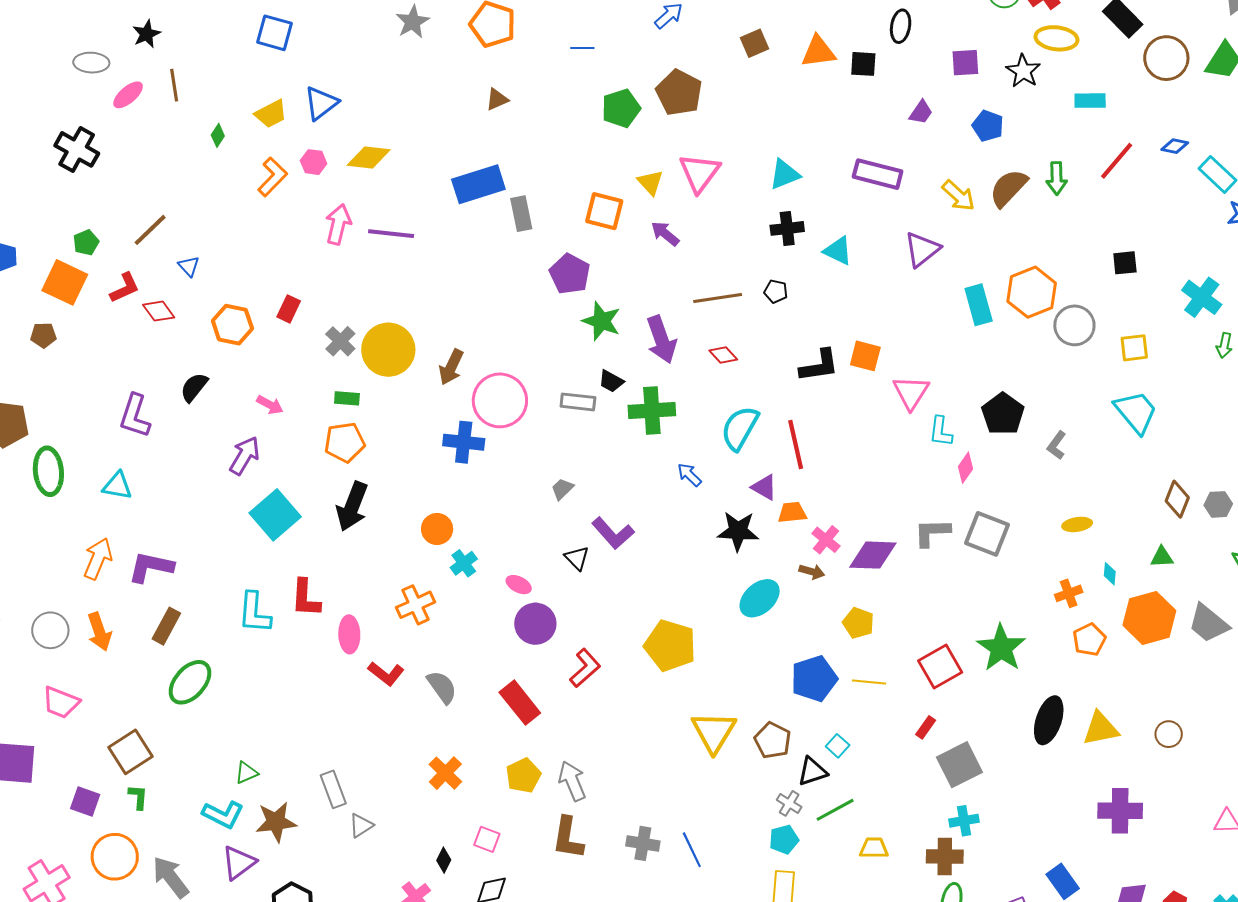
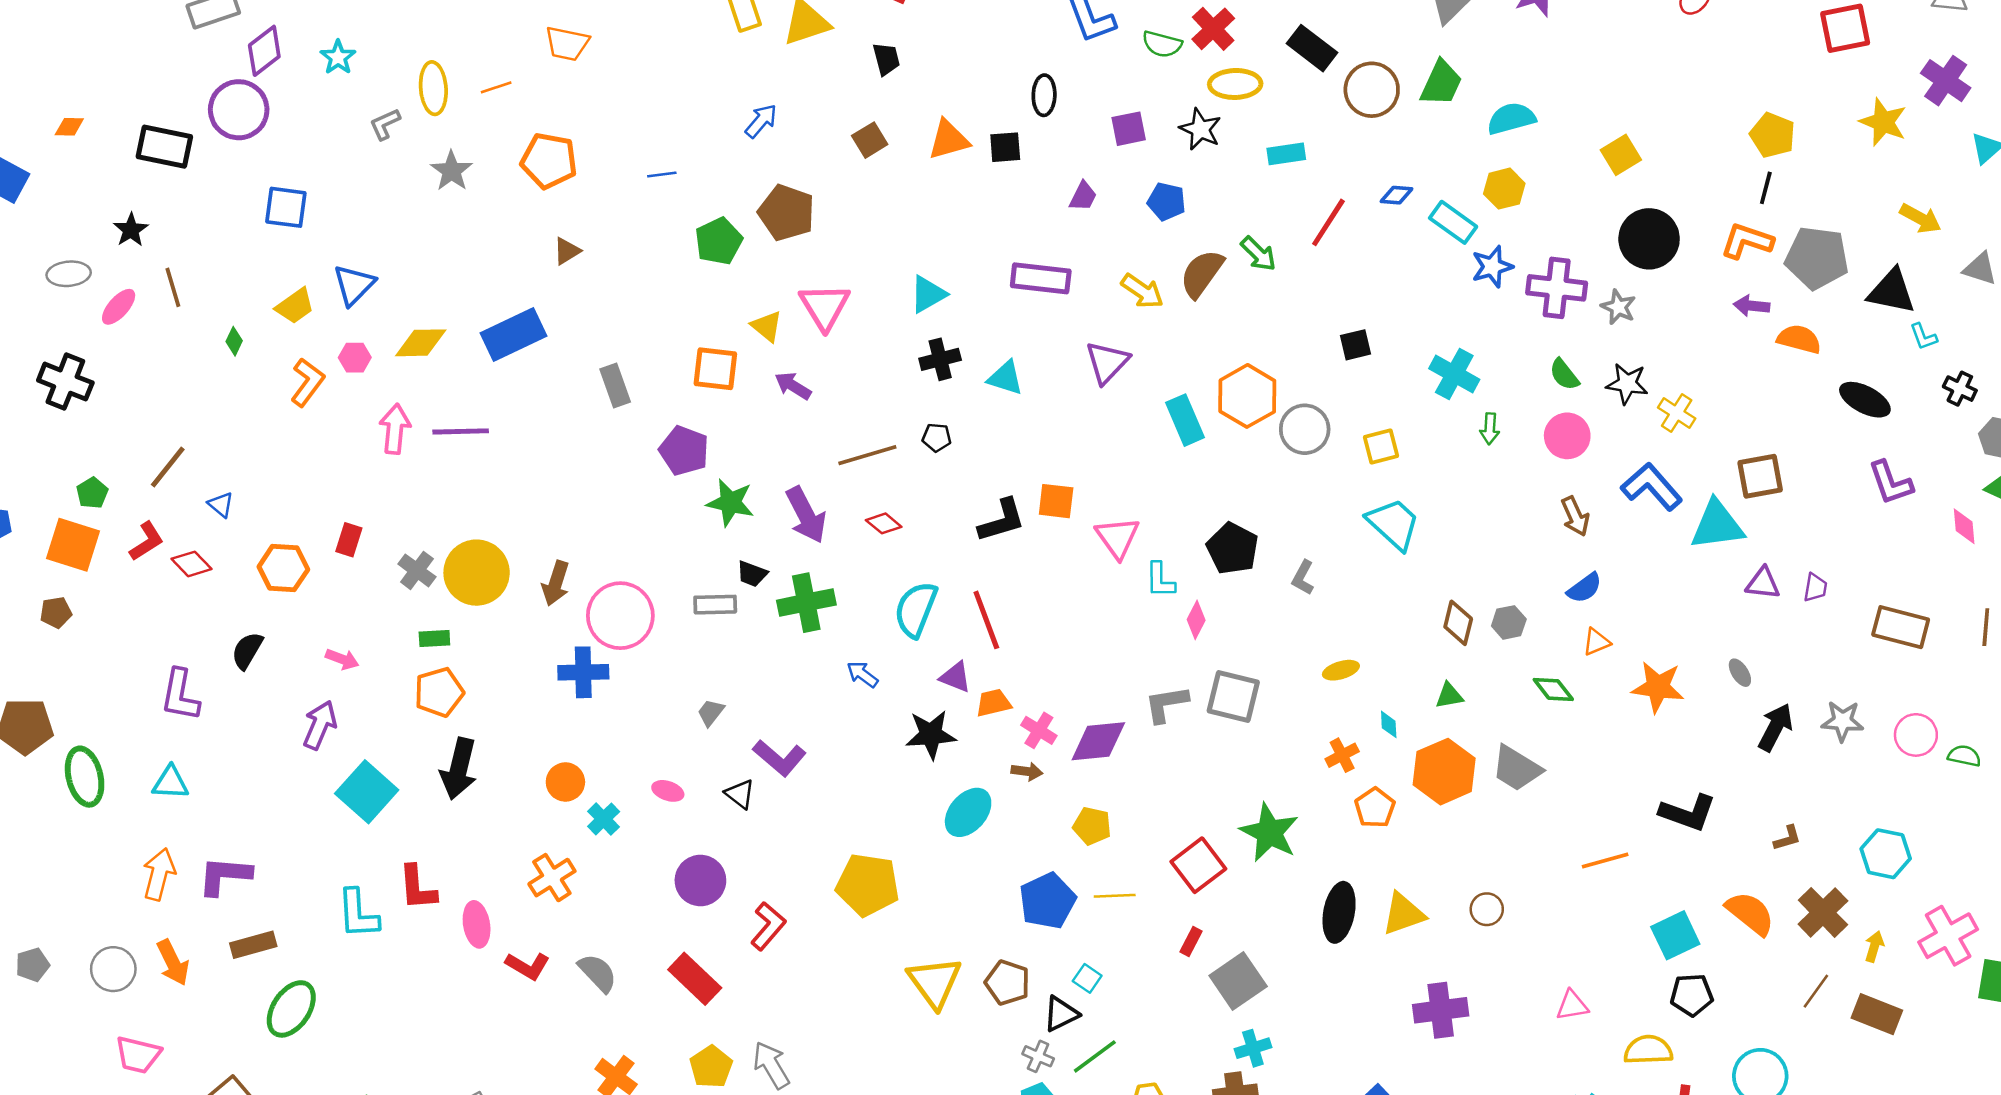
green arrow: (1057, 178) -> (1258, 254), turned -36
blue rectangle: (478, 184) -> (513, 334), moved
pink ellipse: (519, 585) -> (668, 791), moved
brown rectangle: (166, 626) -> (253, 945), turned 54

